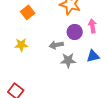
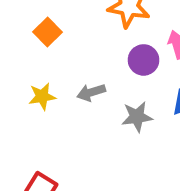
gray arrow: (56, 45) -> (91, 92), moved

